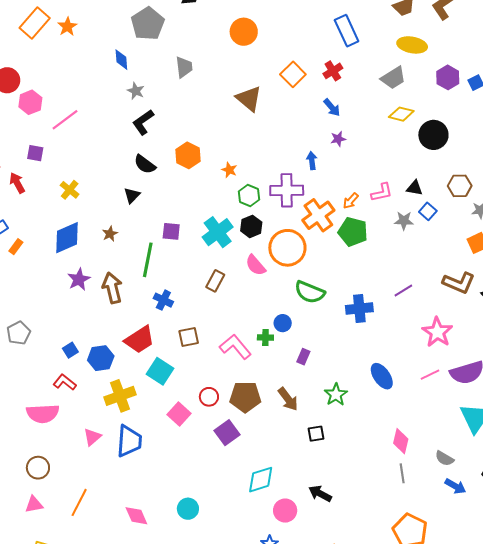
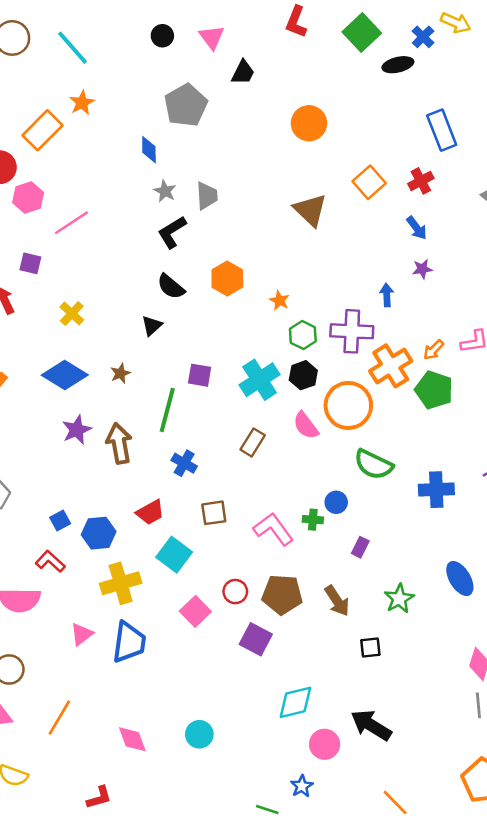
orange rectangle: (35, 23) -> (42, 130), moved
gray trapezoid: (184, 67) -> (207, 196), moved
blue diamond: (67, 238) -> (65, 375), turned 52
red trapezoid: (140, 340) -> (150, 512), size x0.7
purple square: (227, 433) -> (256, 639), turned -30
black arrow: (320, 494) -> (371, 725), size x1.4

